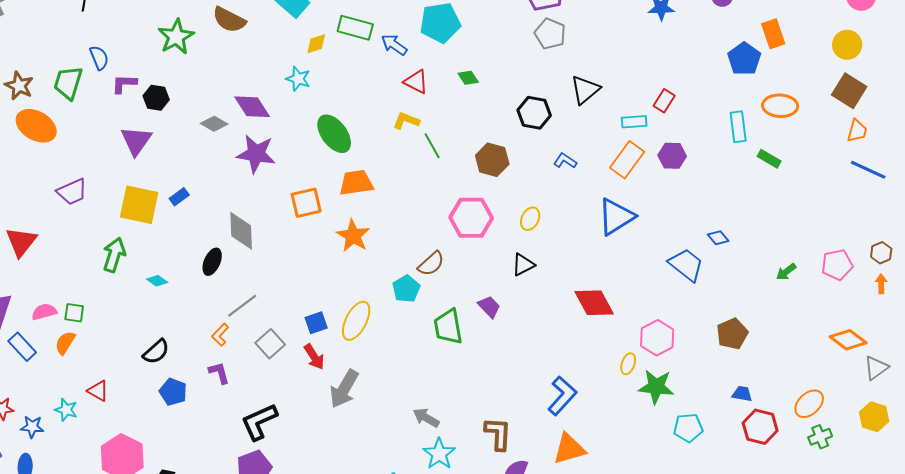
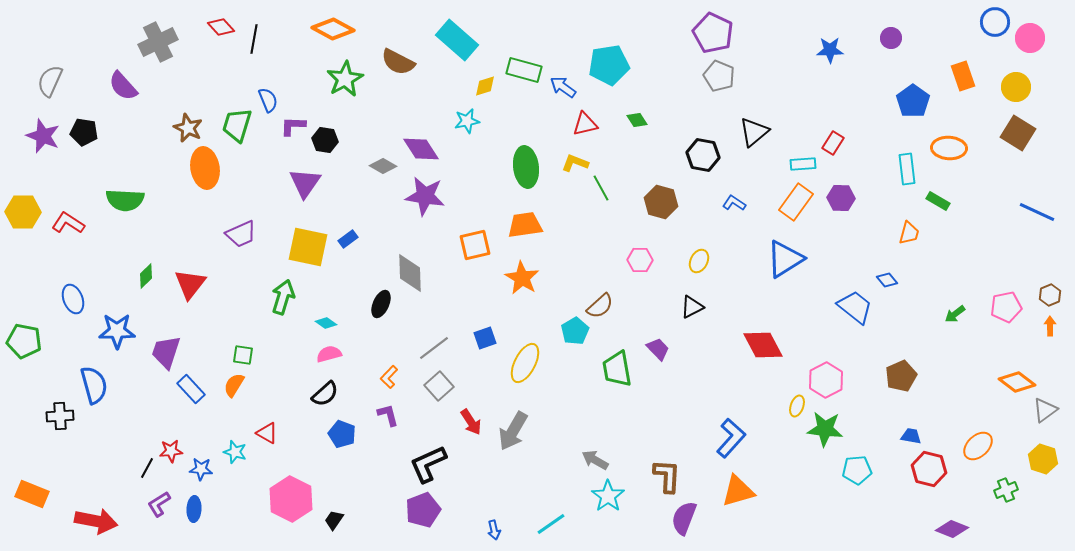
orange rectangle: (773, 34) -> (963, 76), moved
cyan star: (298, 79) -> (467, 121), turned -30
red triangle: (416, 82) -> (585, 124), turned -40
orange ellipse: (36, 126) -> (205, 168), turned 51
orange trapezoid: (857, 131) -> (909, 233), moved
green ellipse: (334, 134) -> (526, 167), moved, turned 30
pink hexagon: (471, 218) -> (640, 260), size x0.6
gray line: (242, 306) -> (434, 348), moved
pink semicircle: (44, 312) -> (329, 354), moved
blue square: (316, 323) -> (485, 338), moved
red arrow: (314, 357) -> (471, 422), moved
green cross: (820, 437) -> (1006, 490), moved

